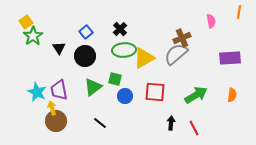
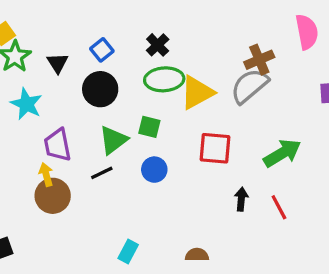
pink semicircle: (211, 21) -> (307, 32), size x1.5
black triangle: (59, 48) -> (58, 63), moved
cyan star: (37, 92) -> (26, 104), moved
blue circle: (125, 96) -> (154, 170), moved
black line: (100, 123) -> (102, 173), moved, turned -64

